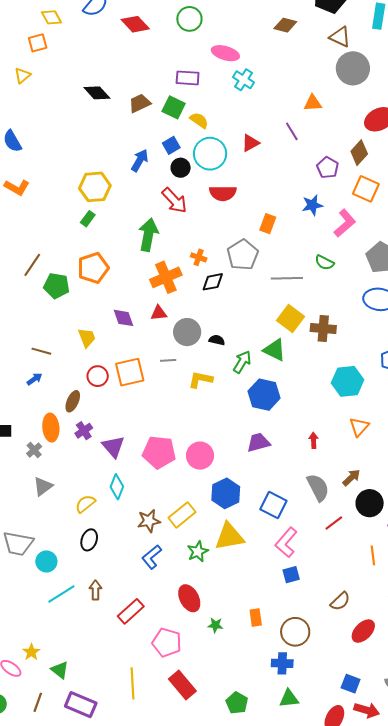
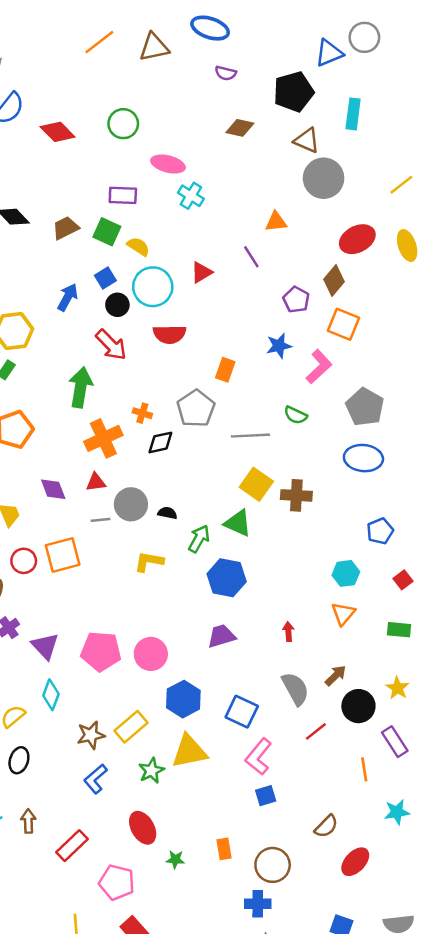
gray line: (168, 360) -> (100, 520), moved
cyan hexagon: (348, 381) -> (346, 573), moved, size x0.7

